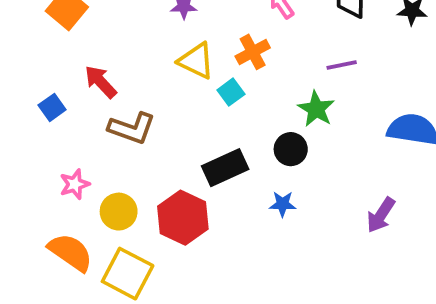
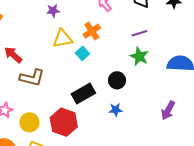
yellow triangle: (196, 61) -> (63, 39), turned -30
green star: (316, 109) -> (139, 56), moved

